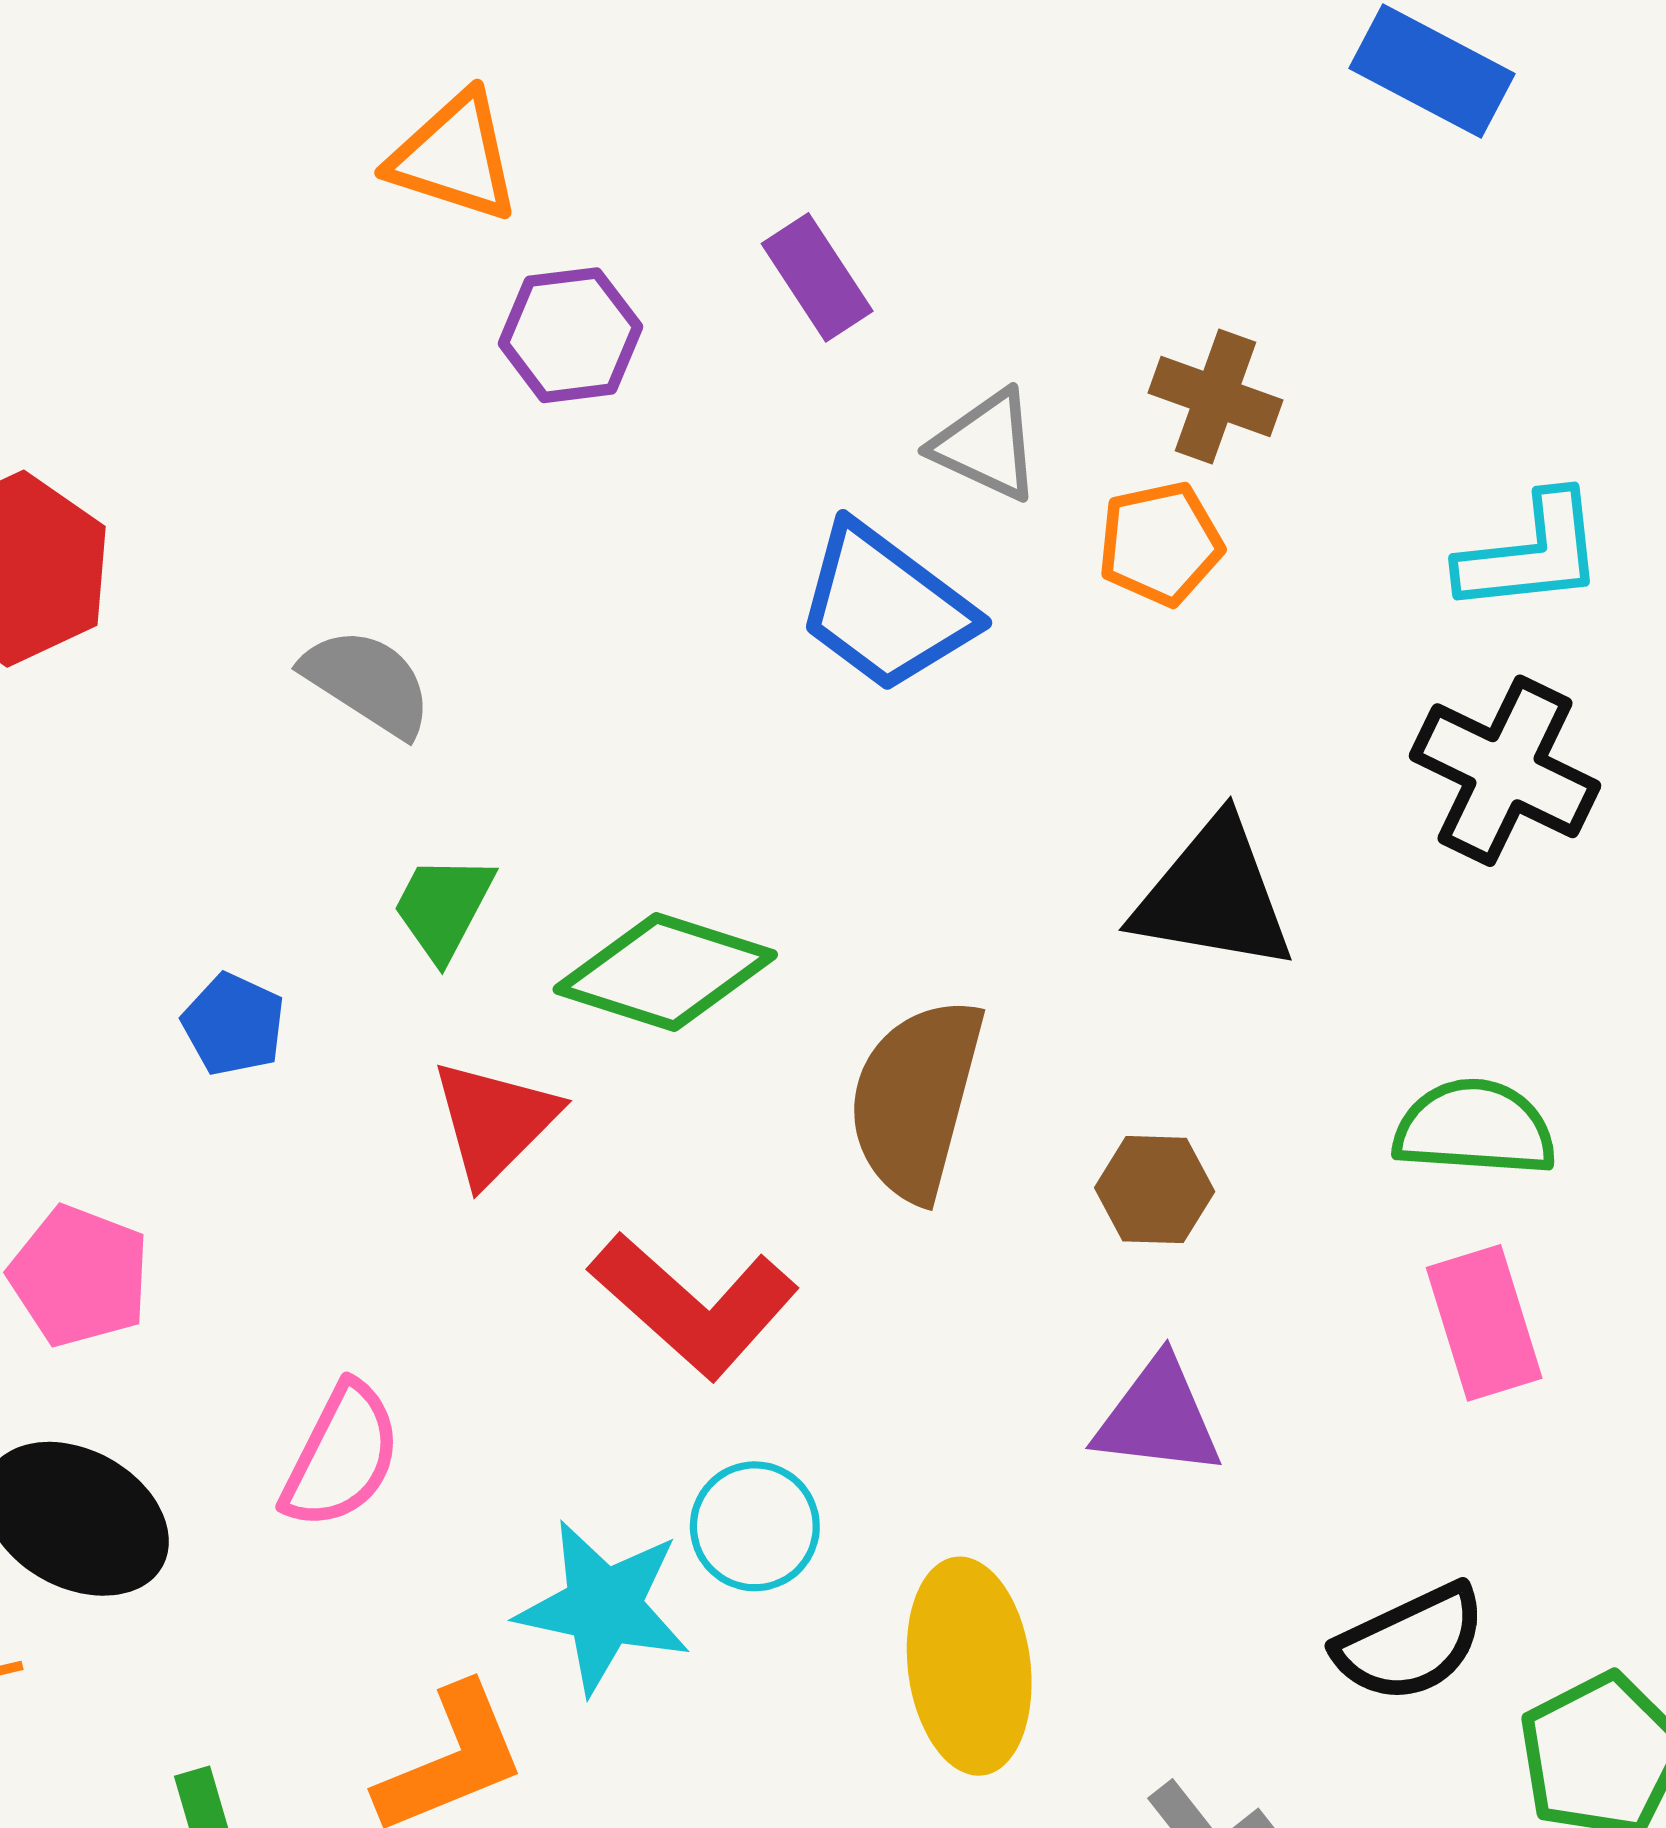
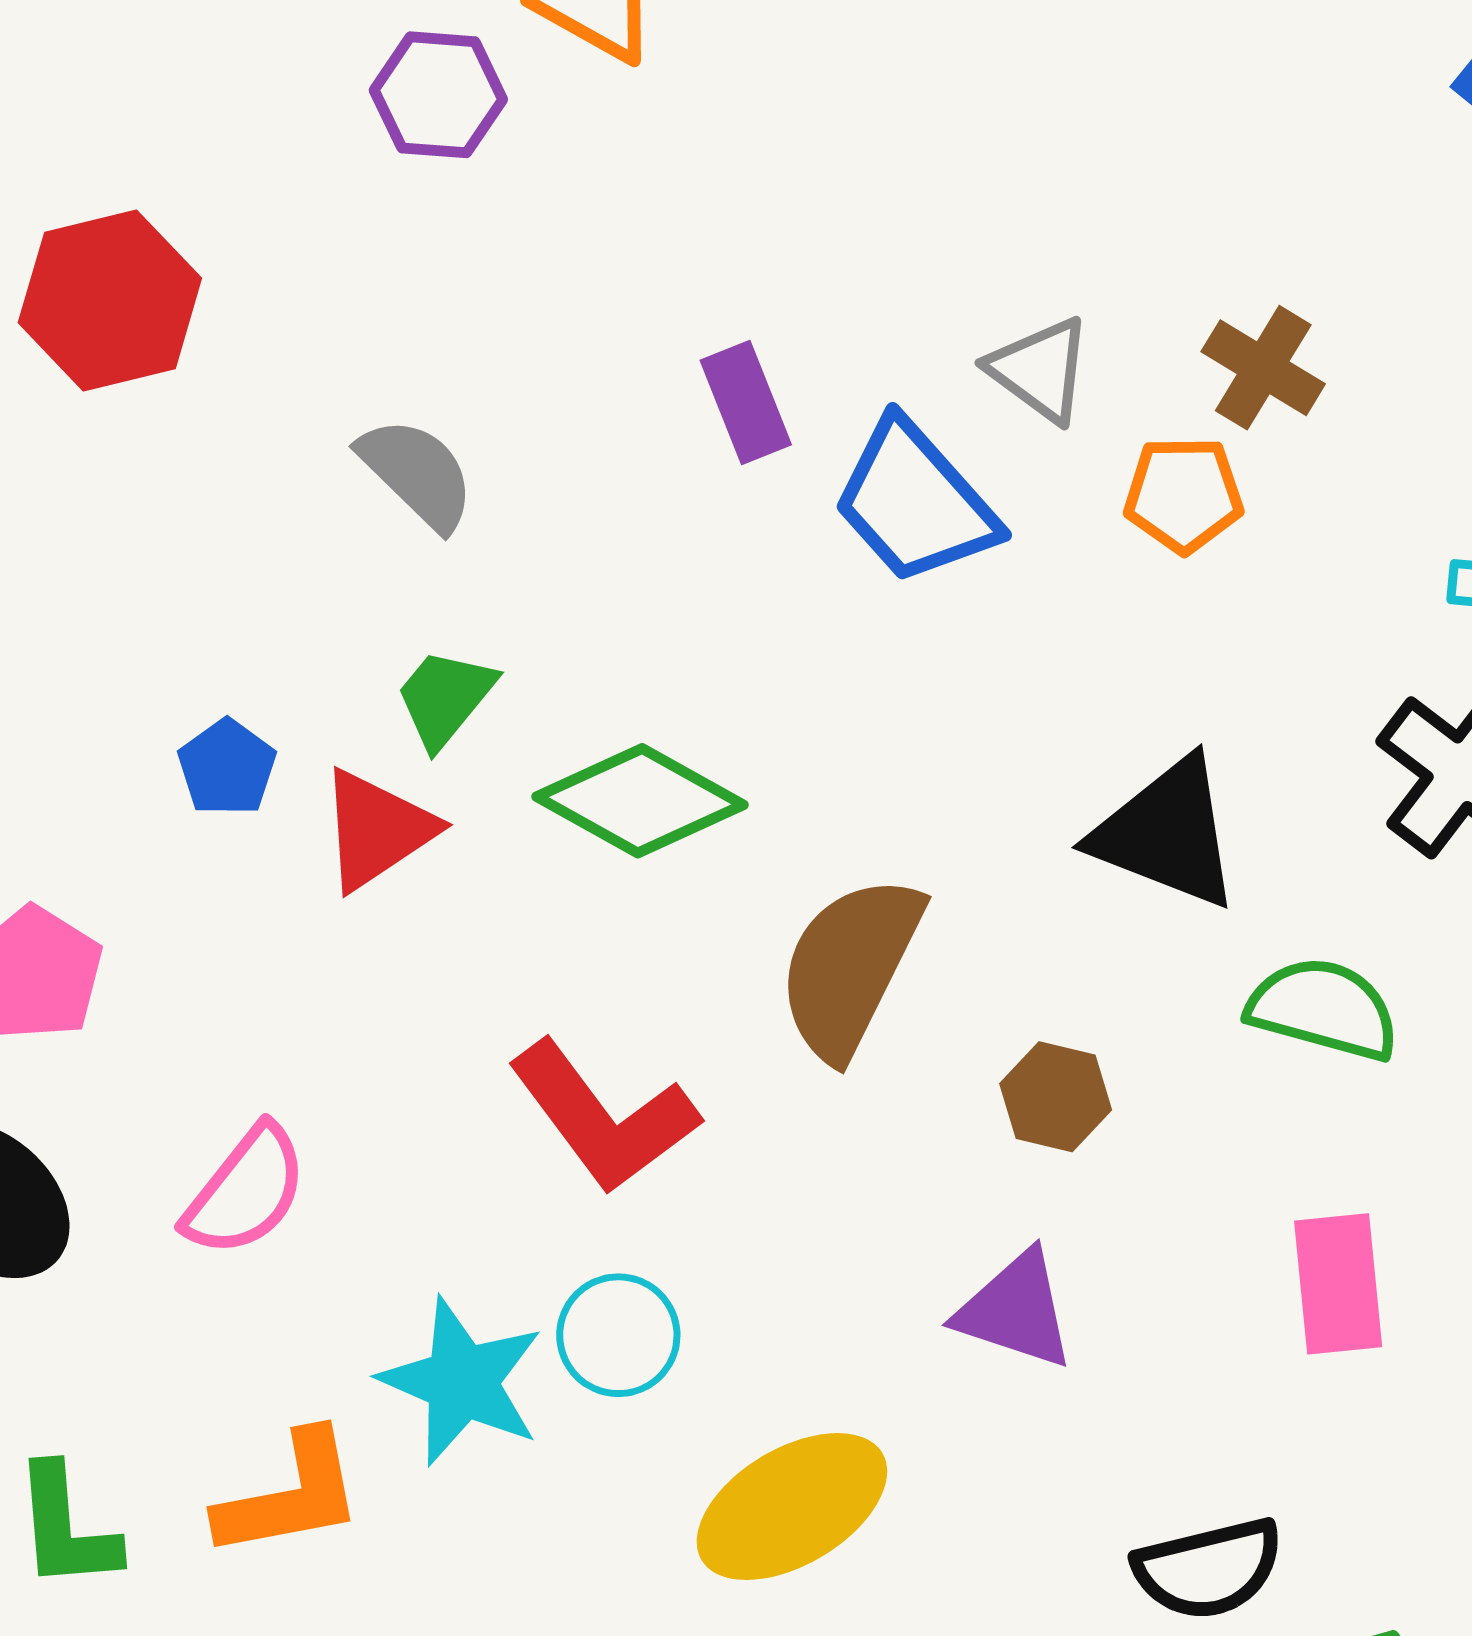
purple rectangle: (817, 277) -> (746, 403), moved
purple hexagon: (570, 335) -> (438, 95), moved
red triangle: (495, 1121) -> (377, 830), moved
green semicircle: (1475, 1128) -> (1323, 1009), moved
yellow ellipse: (969, 1666) -> (792, 1507), turned 55

